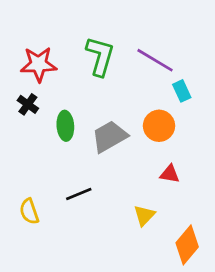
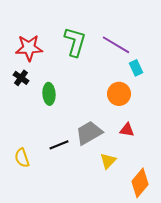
gray trapezoid: (110, 136) -> (89, 133), moved

